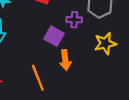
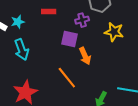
yellow star: (105, 43) -> (114, 32), turned -30

